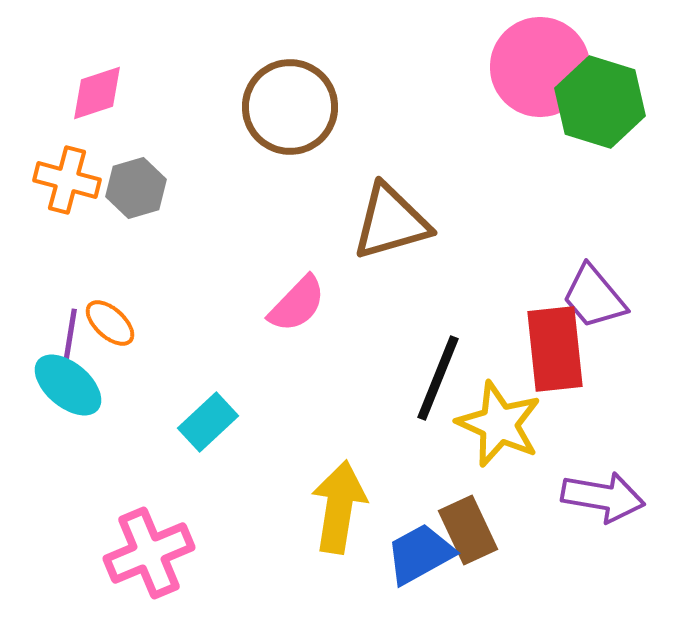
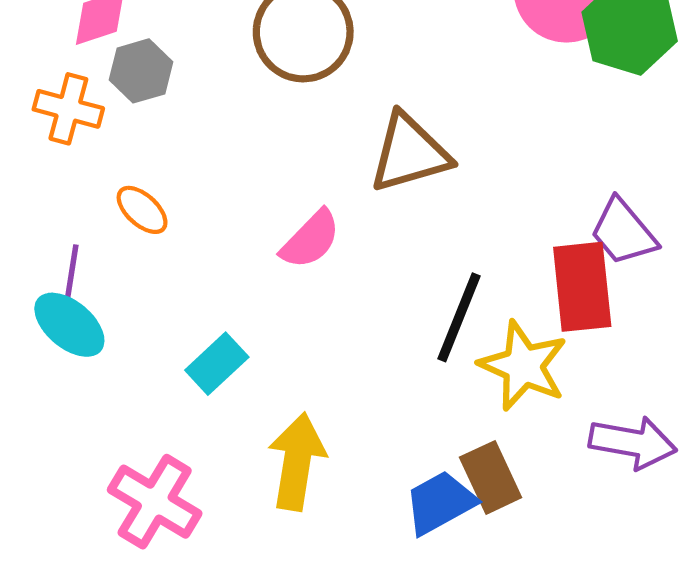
gray hexagon: (136, 188) -> (141, 71), moved
orange ellipse: (110, 323) -> (142, 210), moved
yellow arrow: (339, 507) -> (297, 462), moved
pink cross: (149, 553) -> (155, 502), turned -36

